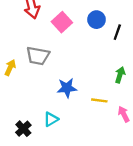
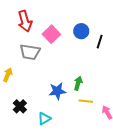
gray trapezoid: (38, 56) -> (30, 52), moved
green arrow: (120, 75) -> (78, 83), moved
black cross: (23, 129) -> (20, 106), moved

